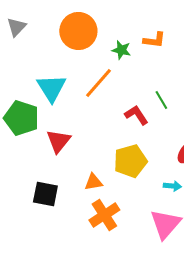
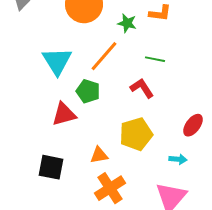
green line: (161, 100) -> (155, 59), moved, turned -48
green pentagon: (21, 118) -> (88, 91), moved, size x0.7
red triangle: (58, 141) -> (64, 114), turned 36

